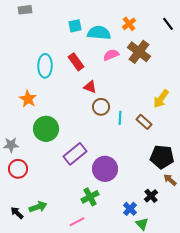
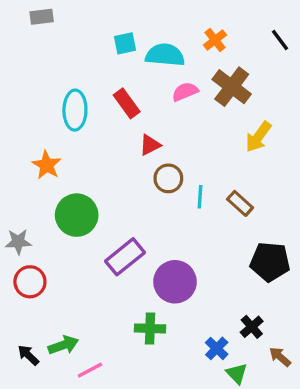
red triangle: (90, 87) -> (150, 145), turned -48
yellow arrow: (161, 99) -> (258, 137), moved
brown arrow: (170, 180) -> (280, 357), moved
green cross: (90, 197) -> (150, 328), turned 30
pink line: (77, 222) -> (90, 370), moved

